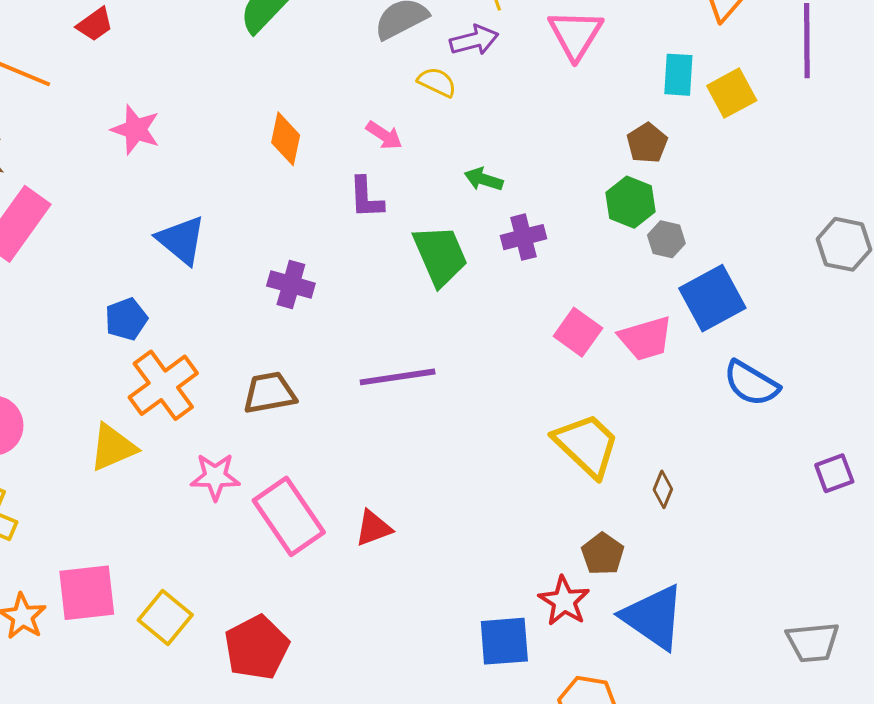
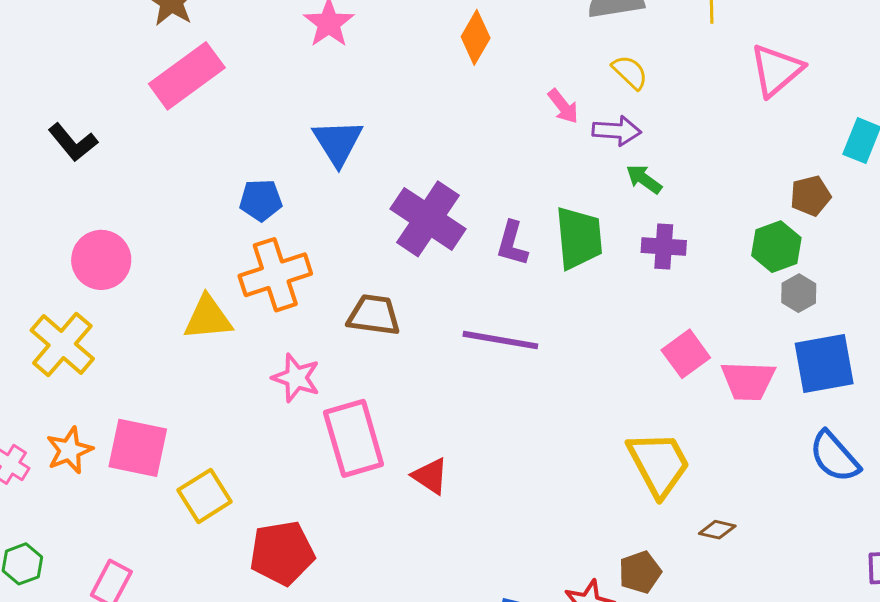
purple arrow: (474, 40) -> (617, 131), moved
orange diamond: (286, 139) -> (476, 37), moved
purple L-shape: (366, 198) -> (512, 244), moved
purple cross: (291, 285) -> (428, 219), size x1.6
brown diamond: (663, 489) -> (717, 530), turned 63
red triangle: (373, 528) -> (430, 476), turned 36

